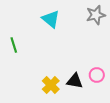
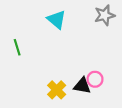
pink circle: (97, 75) -> (95, 79), moved

